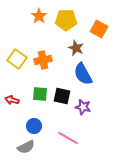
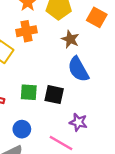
orange cross: (43, 60) -> (26, 31), moved
purple star: (83, 107) -> (78, 122), moved

